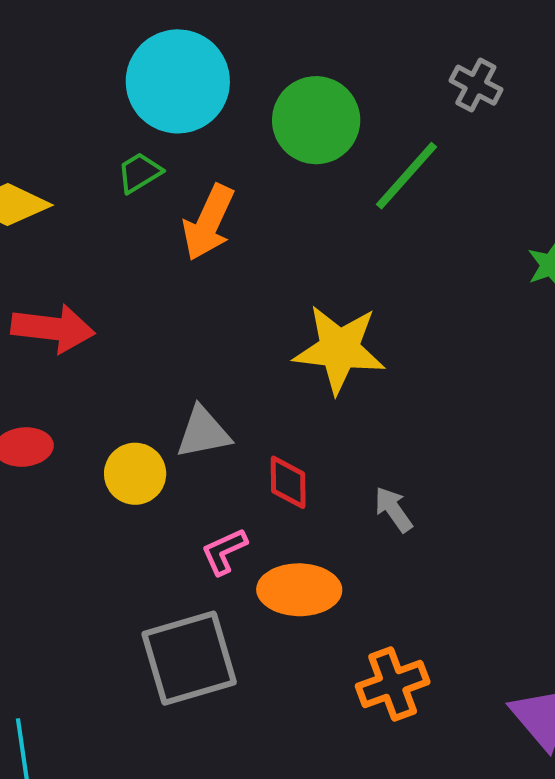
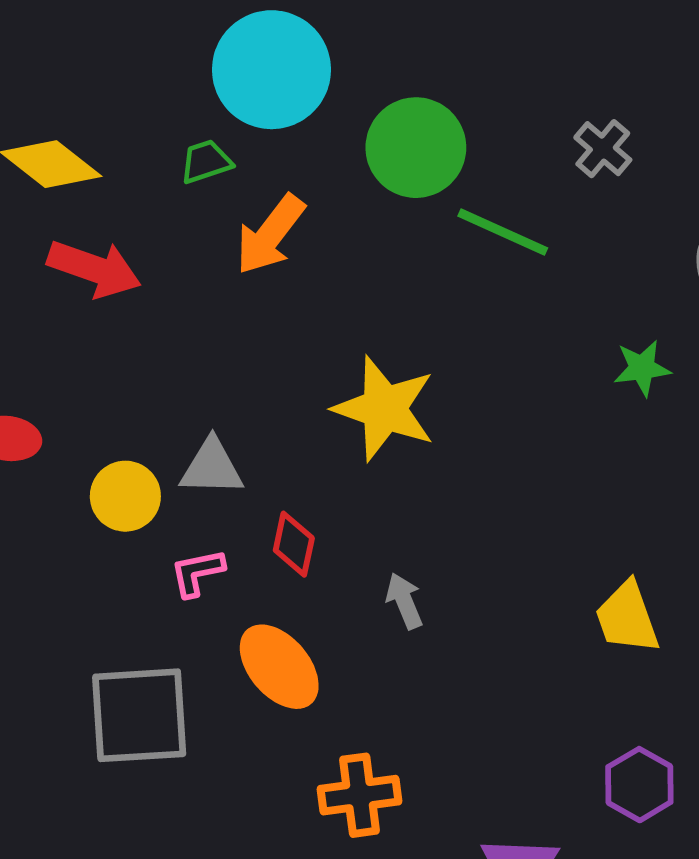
green line: (406, 176) -> (503, 232), turned 60
red arrow: (53, 328) -> (94, 269), moved
pink L-shape: (224, 551) -> (197, 573), moved
orange ellipse: (299, 590) -> (279, 667), turned 36

